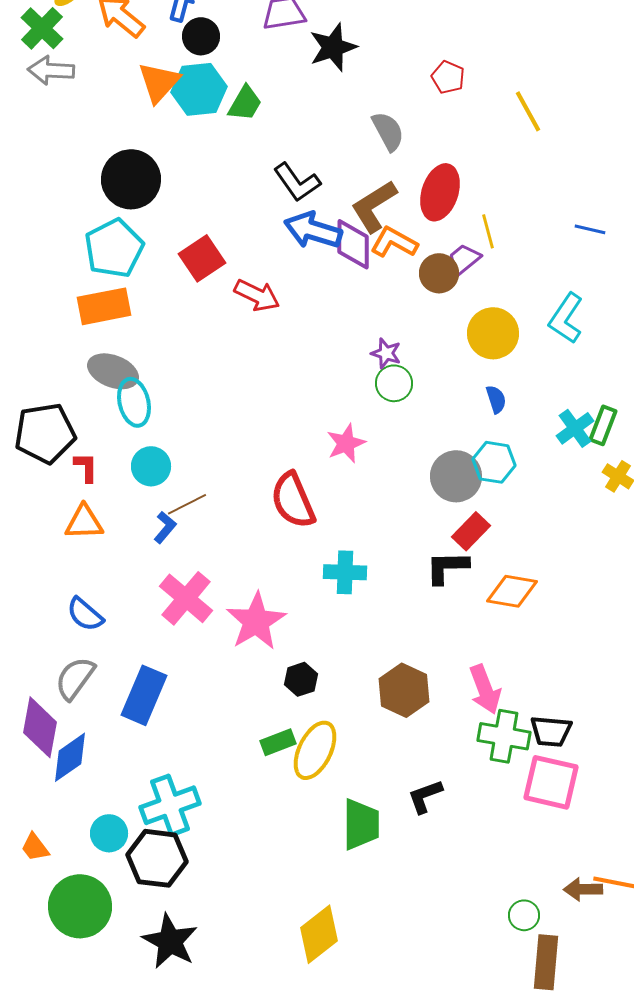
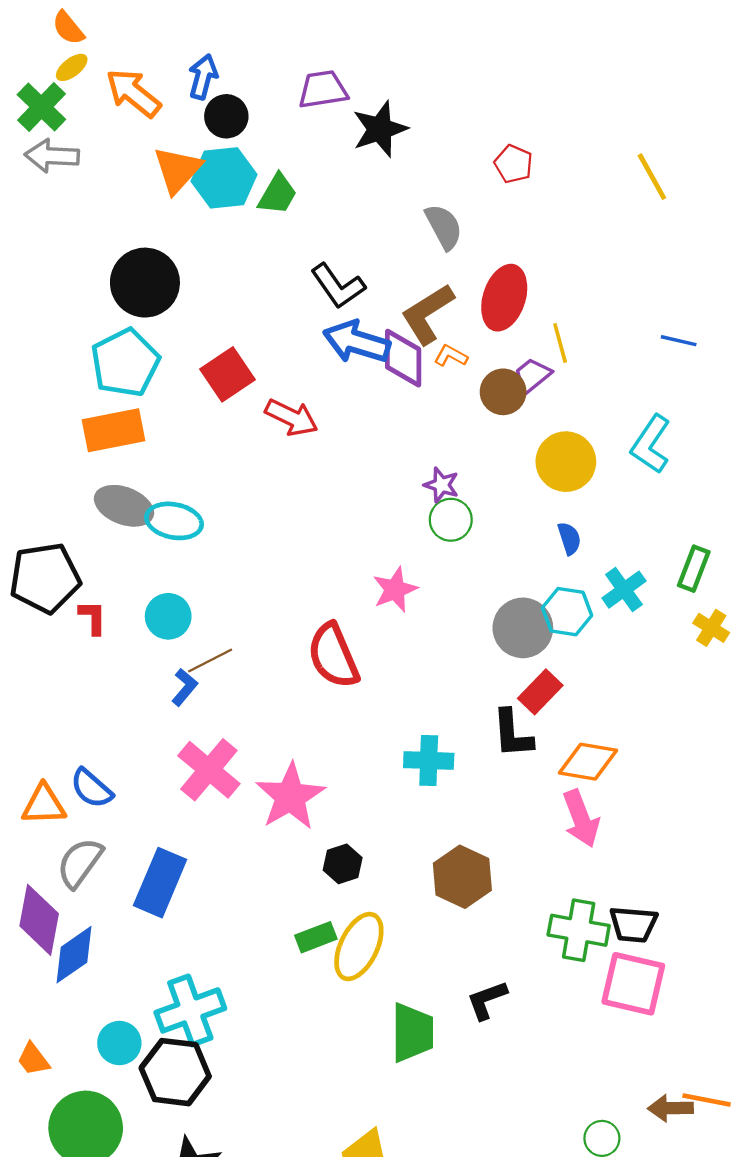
yellow line: (528, 111) -> (652, 177), moved
orange L-shape: (394, 242) -> (451, 356), size x0.6
cyan ellipse: (134, 402) -> (174, 521), moved, turned -66
cyan cross: (575, 428) -> (624, 590), moved
orange triangle: (84, 522) -> (44, 805), moved
black L-shape: (447, 567) -> (512, 734), turned -93
cyan cross: (345, 572) -> (429, 760), moved
pink arrow: (485, 689) -> (581, 819), moved

